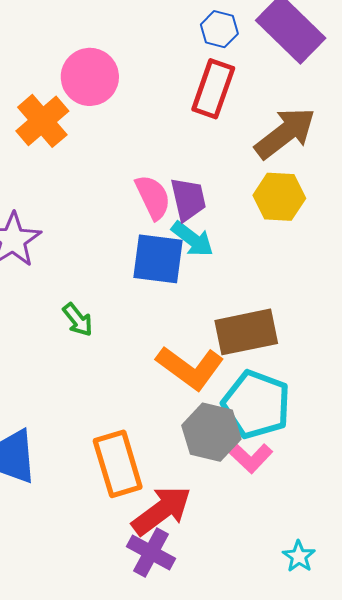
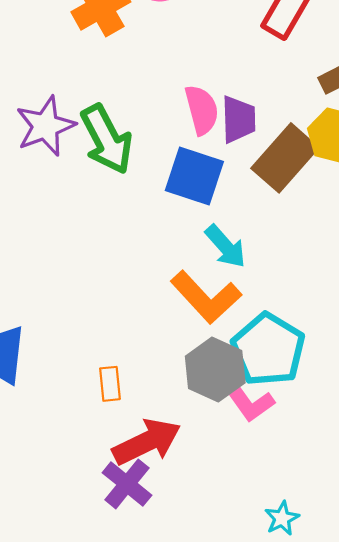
cyan arrow: (192, 239) -> (226, 246), moved
green arrow: (78, 320) -> (107, 139), moved, size x1.8
brown rectangle: (246, 332) -> (285, 158), moved, turned -48
orange rectangle: (118, 464) -> (110, 384), size x0.5

